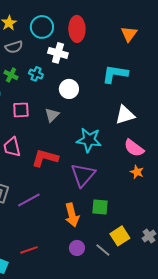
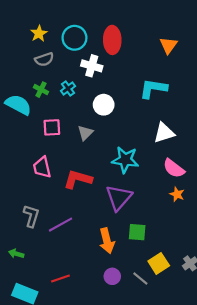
cyan cross: (36, 74) -> (68, 89), turned 32

